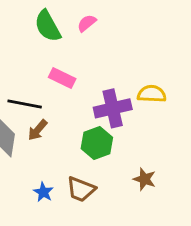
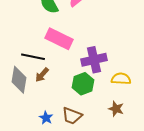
pink rectangle: (62, 78) -> (59, 39), size x1.5
yellow semicircle: (152, 94) -> (121, 79), moved

